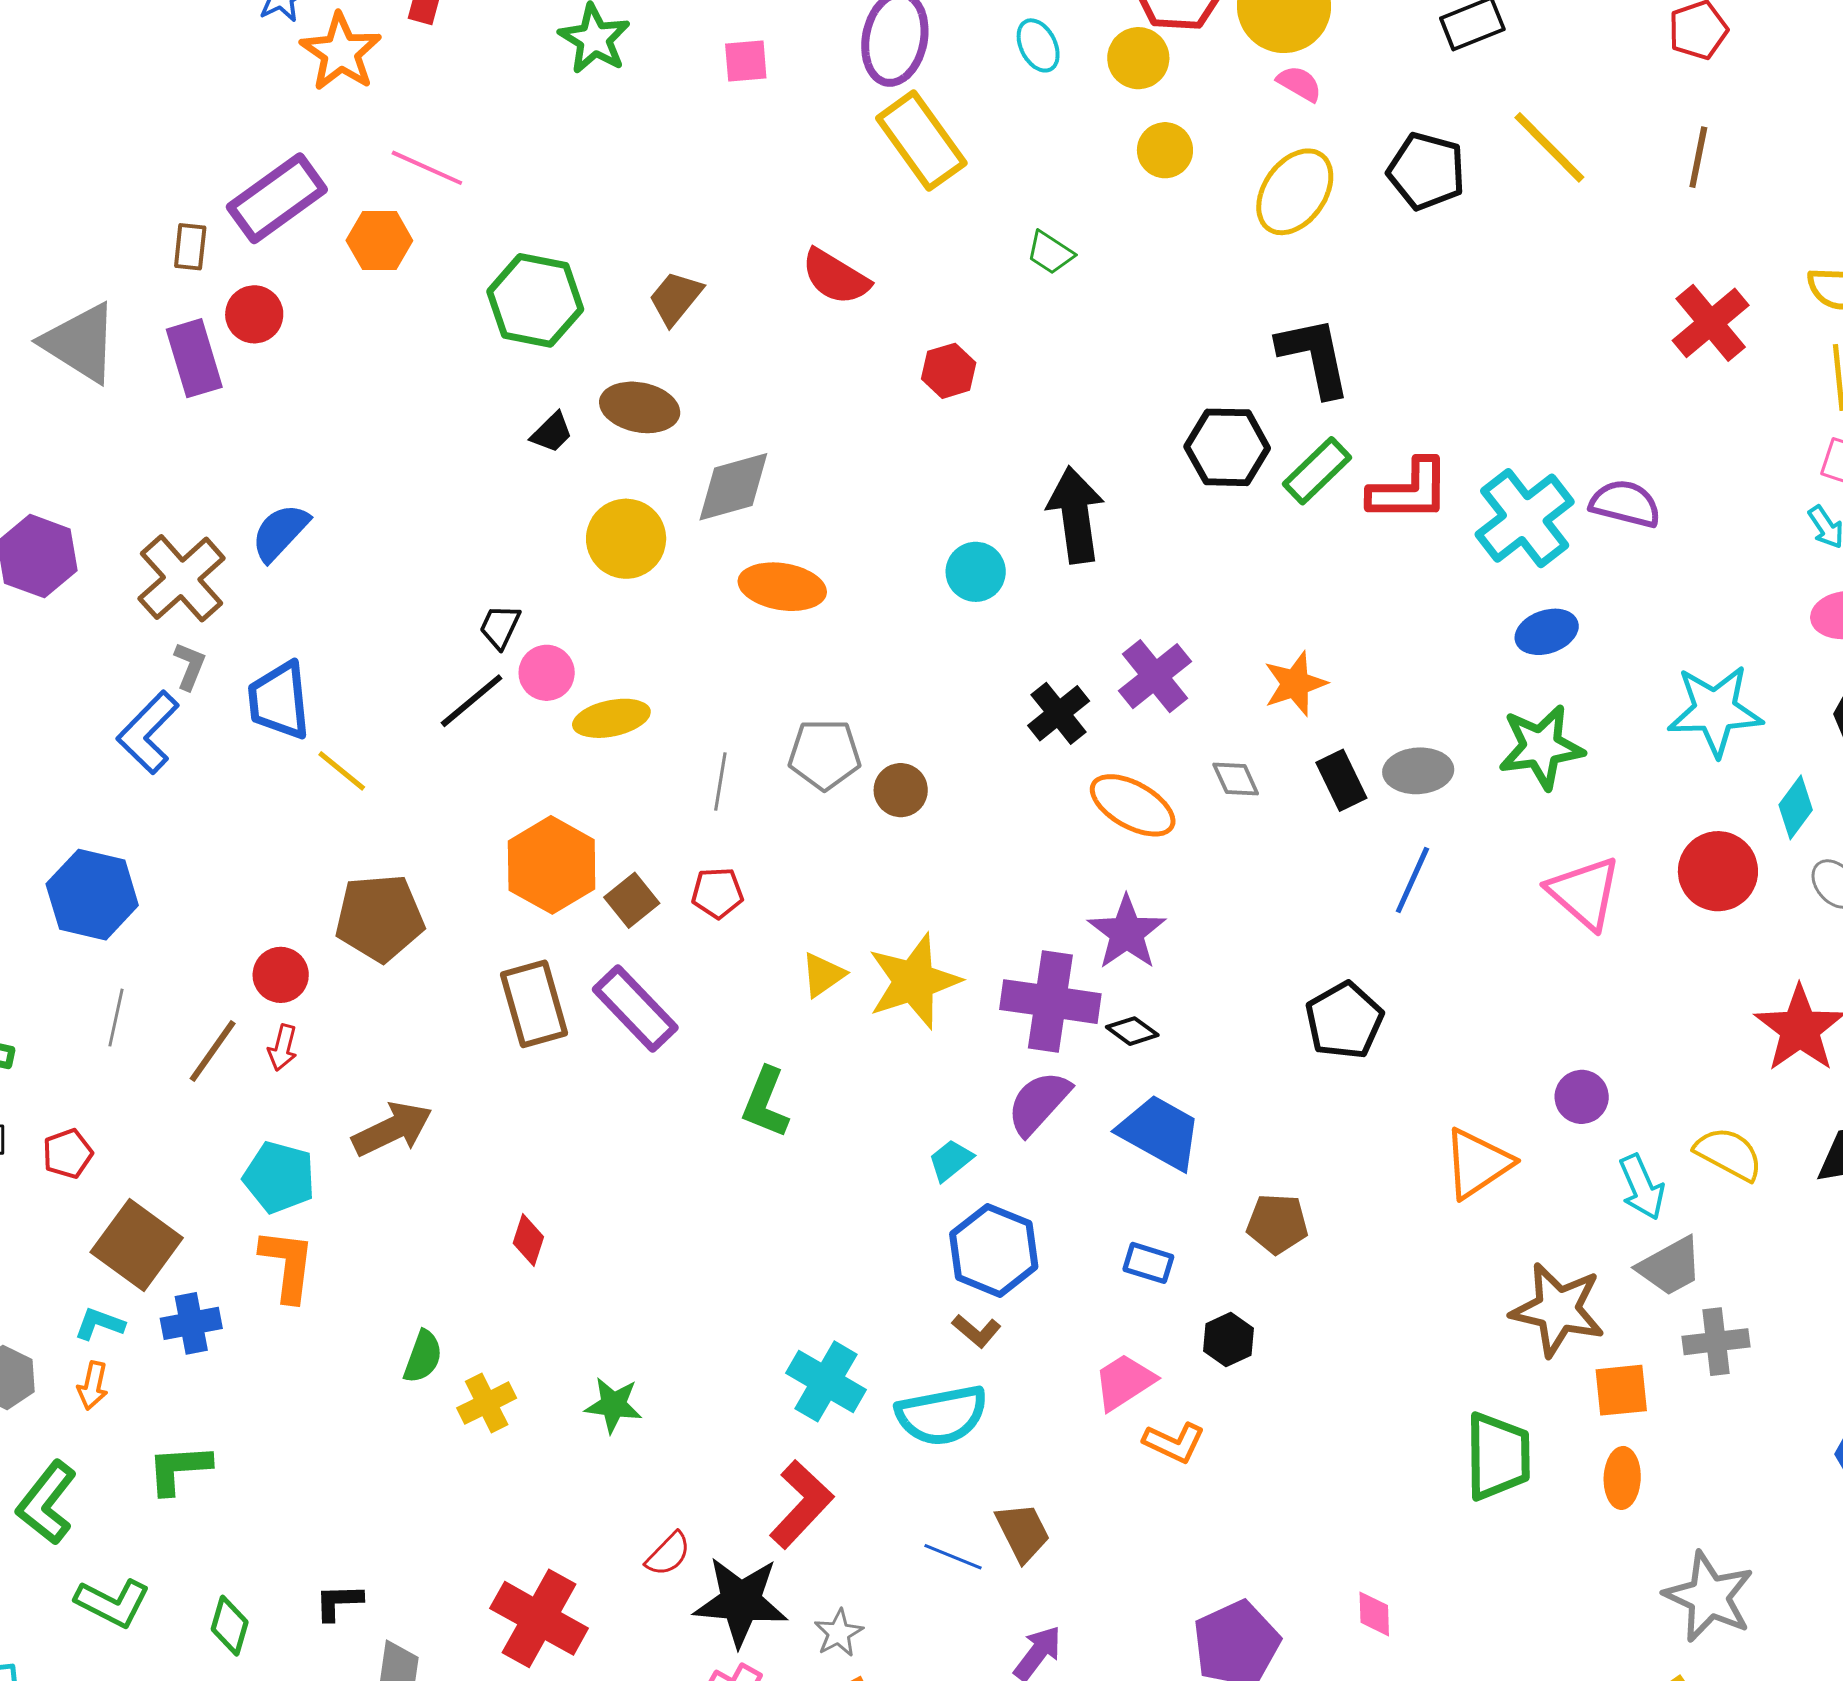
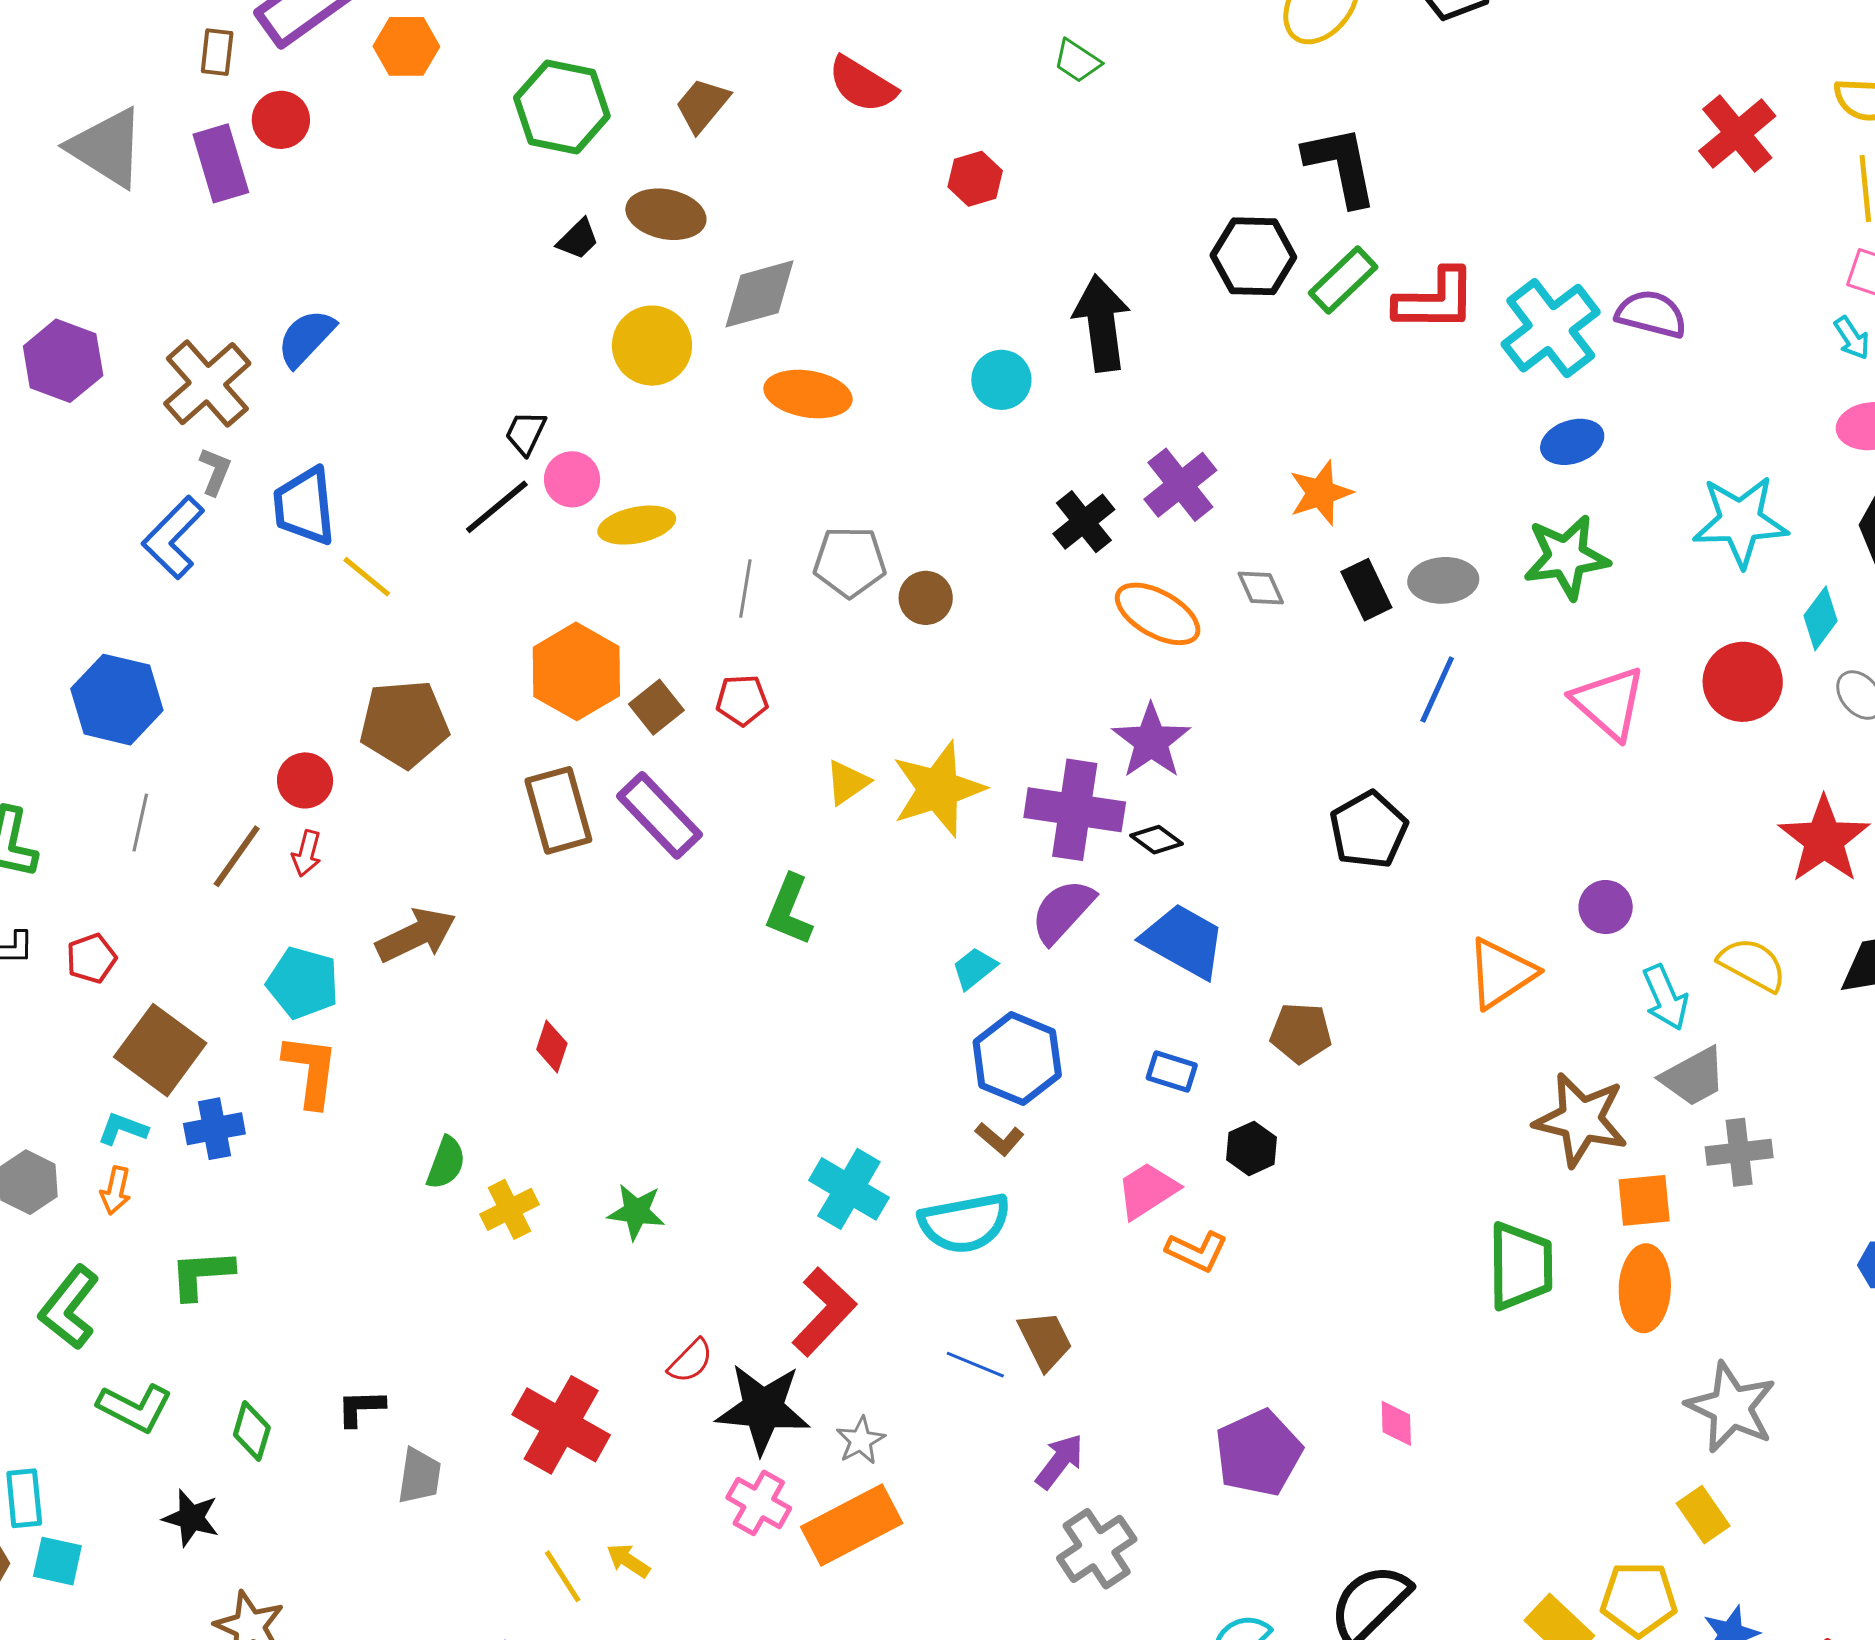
orange ellipse: (1622, 1478) -> (1645, 1288), size x1.4

